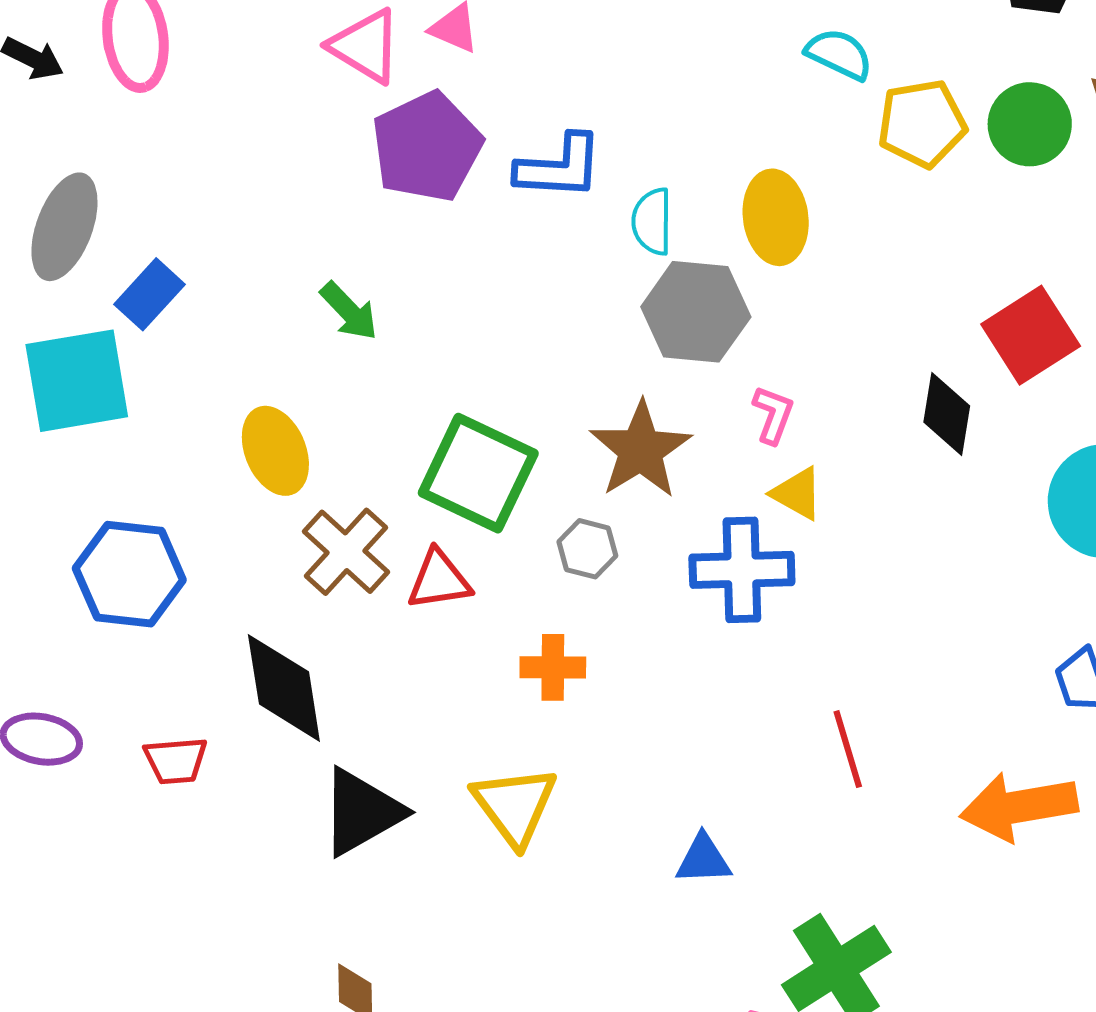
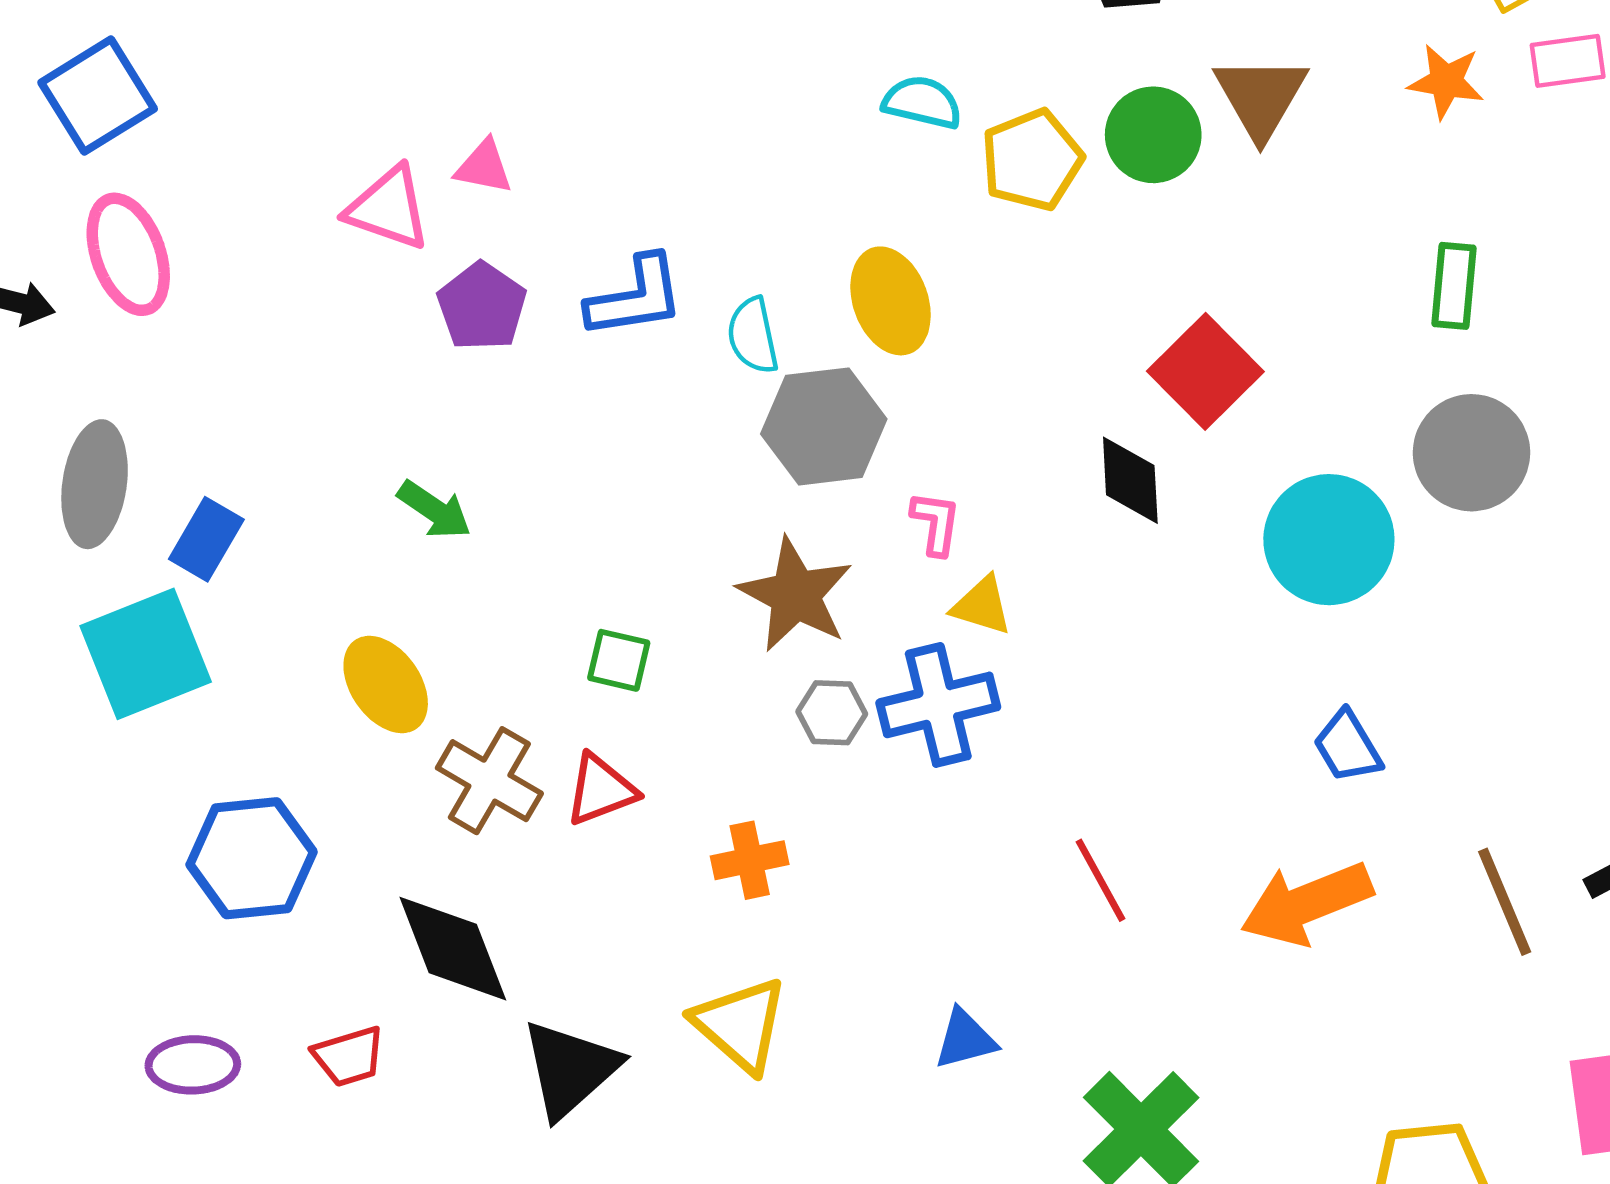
purple pentagon: (427, 147) -> (482, 306), size x0.7
green square: (478, 473) -> (619, 660), size x0.5
gray hexagon: (587, 549) -> (832, 713), moved

